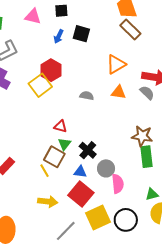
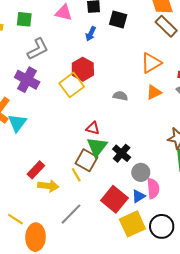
black square: (81, 34) -> (118, 19), moved
orange triangle: (119, 92) -> (154, 92), turned -35
green triangle: (64, 144) -> (97, 147), size x1.5
blue triangle: (80, 172) -> (138, 196), moved, turned -40
yellow arrow: (48, 202) -> (48, 186), moved
gray line: (66, 231) -> (71, 214), moved

